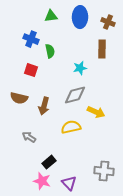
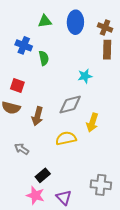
brown rectangle: (102, 49) -> (107, 50), moved
cyan star: (80, 68) -> (85, 76), moved
red square: (31, 70) -> (17, 86), moved
yellow arrow: (96, 112) -> (92, 122), turned 84

